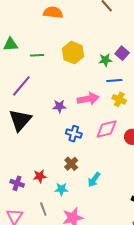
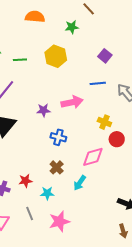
green star: (105, 60) -> (72, 27), moved
yellow cross: (119, 99) -> (104, 122), moved
pink diamond: (107, 129) -> (93, 157), moved

